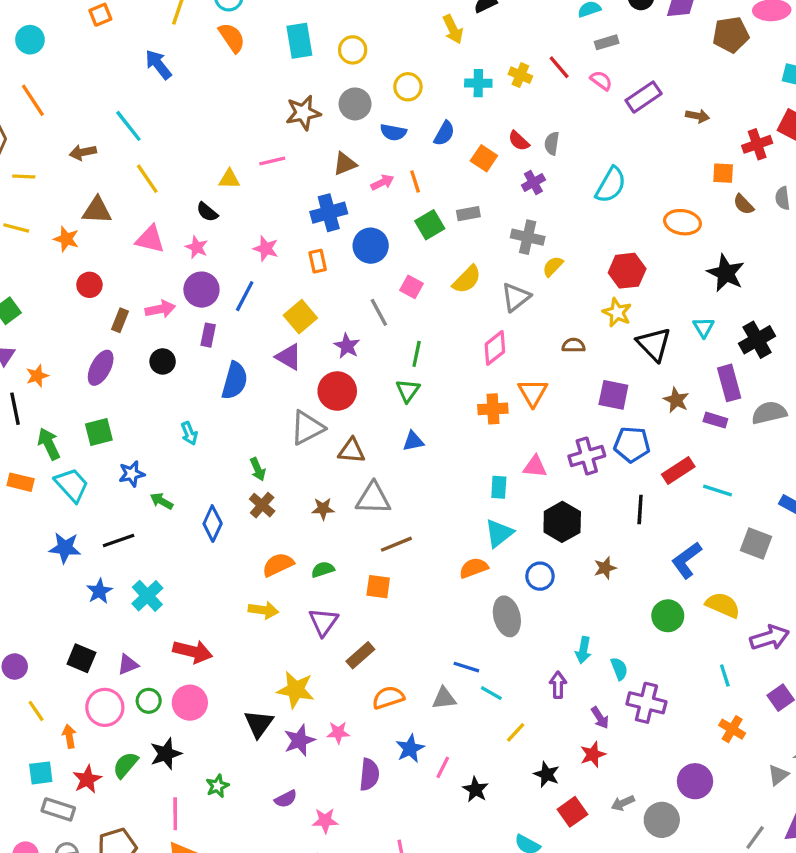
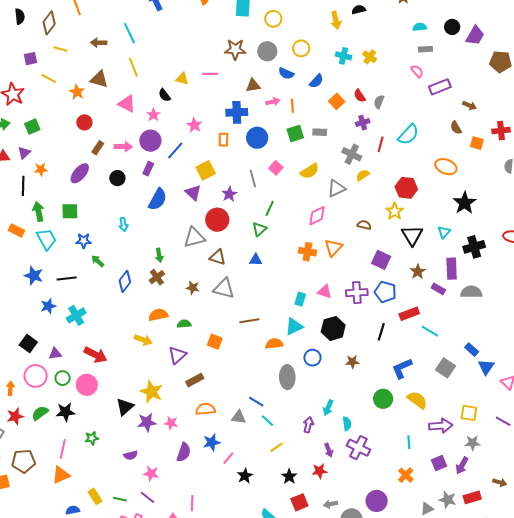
red line: (559, 67) -> (381, 144), moved, turned 42
brown semicircle: (744, 204) -> (456, 128), moved
brown line: (396, 544) -> (249, 321), moved

